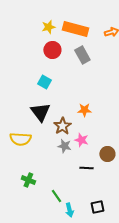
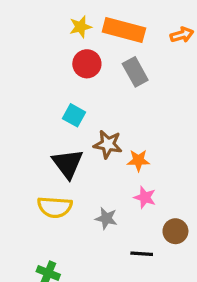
brown star: (62, 126) -> (108, 144), moved, turned -30
yellow semicircle: (20, 139) -> (55, 207), moved
pink star: (81, 140) -> (145, 197), moved

